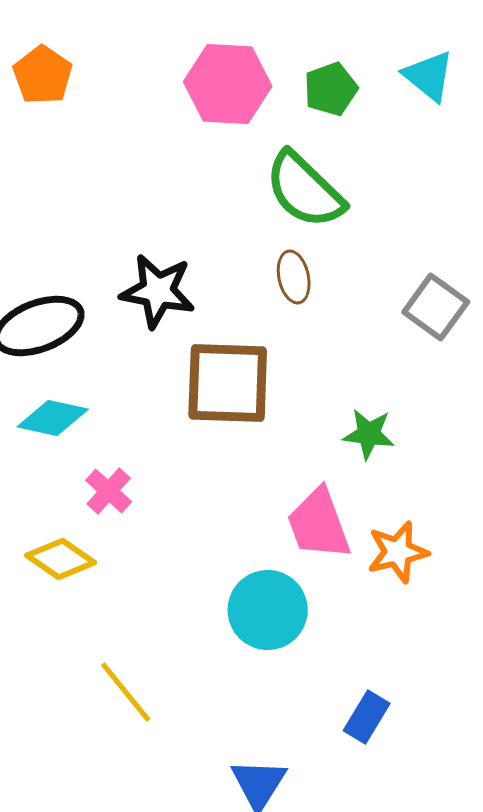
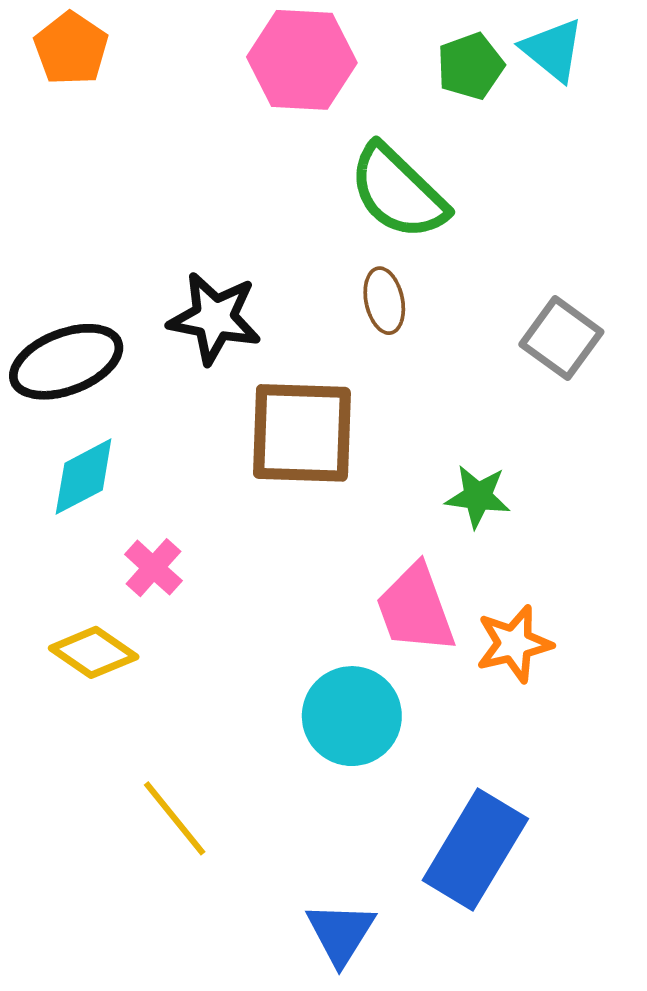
green pentagon: (331, 89) -> (470, 66), moved
cyan diamond: (53, 418) -> (84, 477), turned -40
blue rectangle: (367, 717) -> (475, 850), size x1.8

